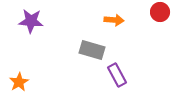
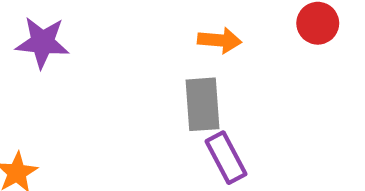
gray rectangle: (92, 50) -> (203, 104), moved, turned 70

